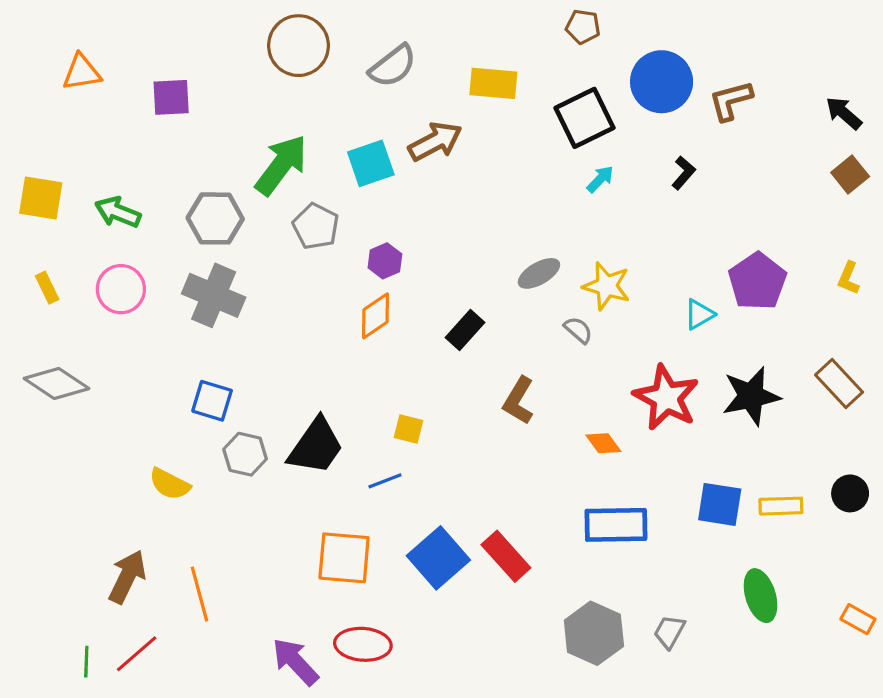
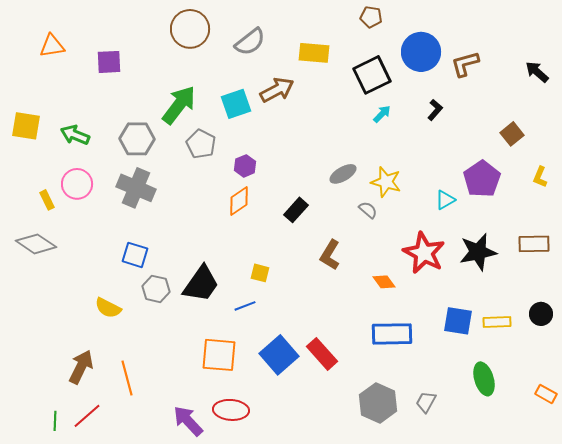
brown square: (850, 174) -> (512, 134), moved
yellow rectangle: (47, 288) -> (47, 200), moved
brown rectangle: (839, 383) -> (534, 244), turned -48

